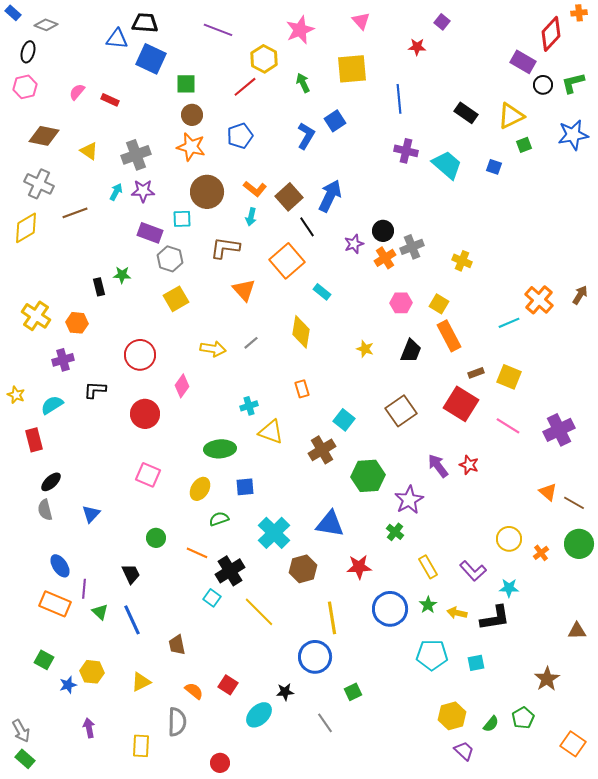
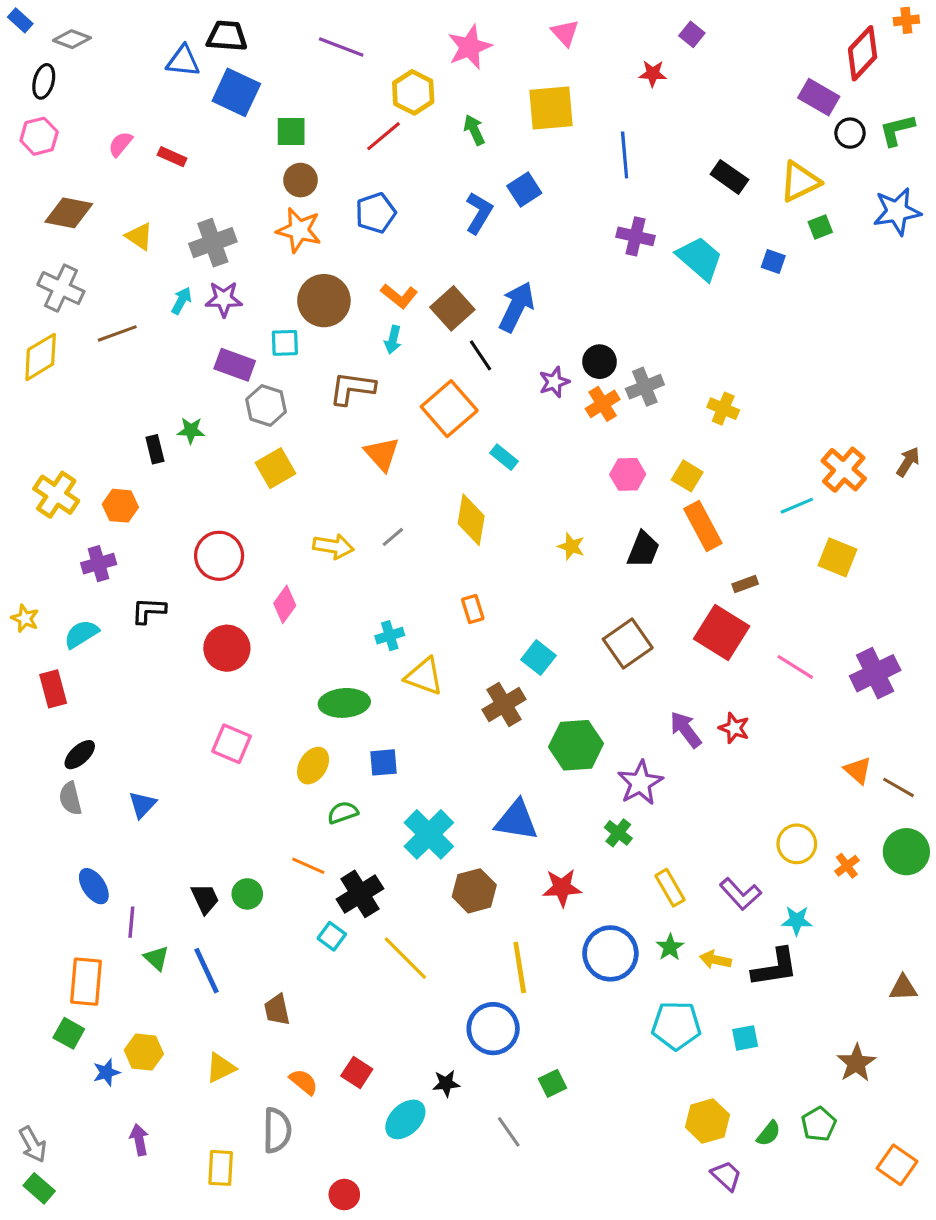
yellow square: (509, 377) -> (837, 557), moved
green circle: (156, 538) -> (247, 894), moved
orange rectangle: (55, 604) -> (86, 982), moved, turned 72

